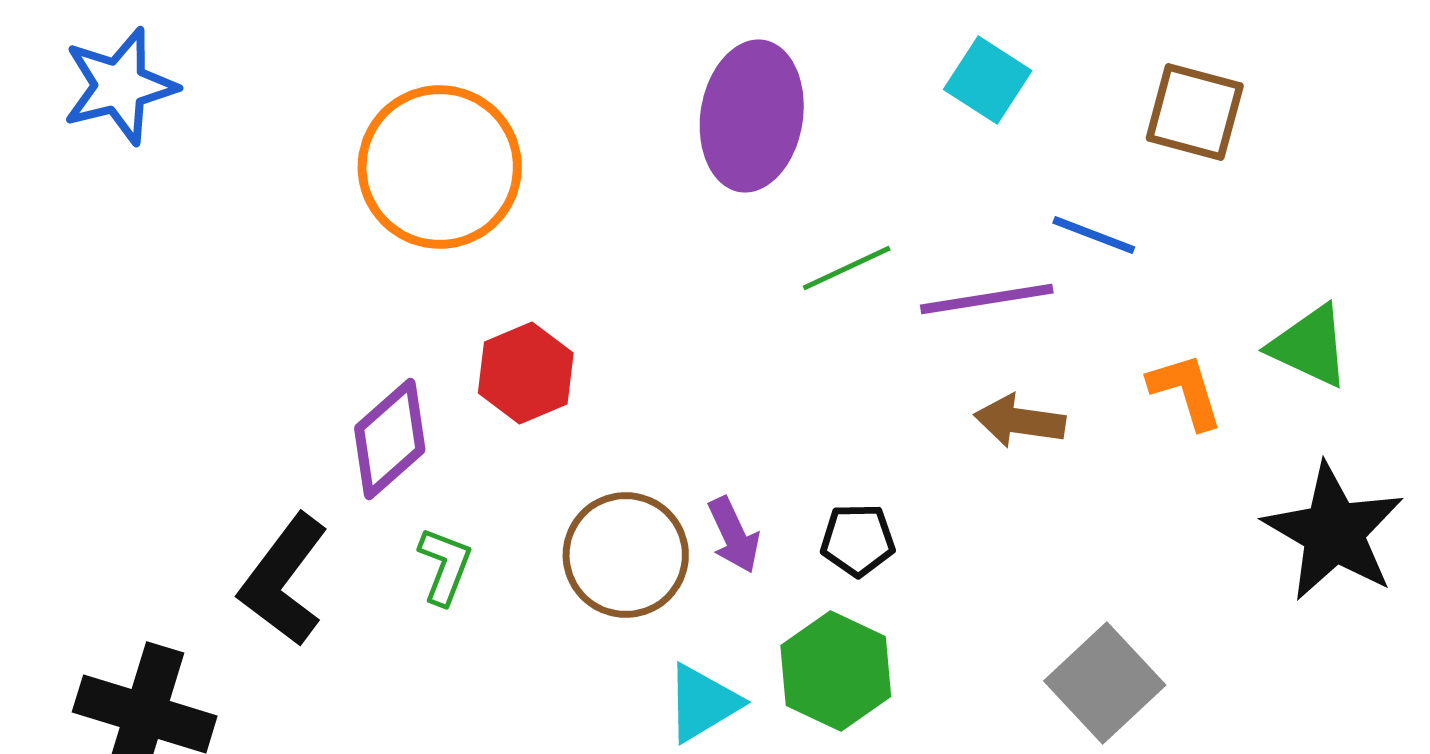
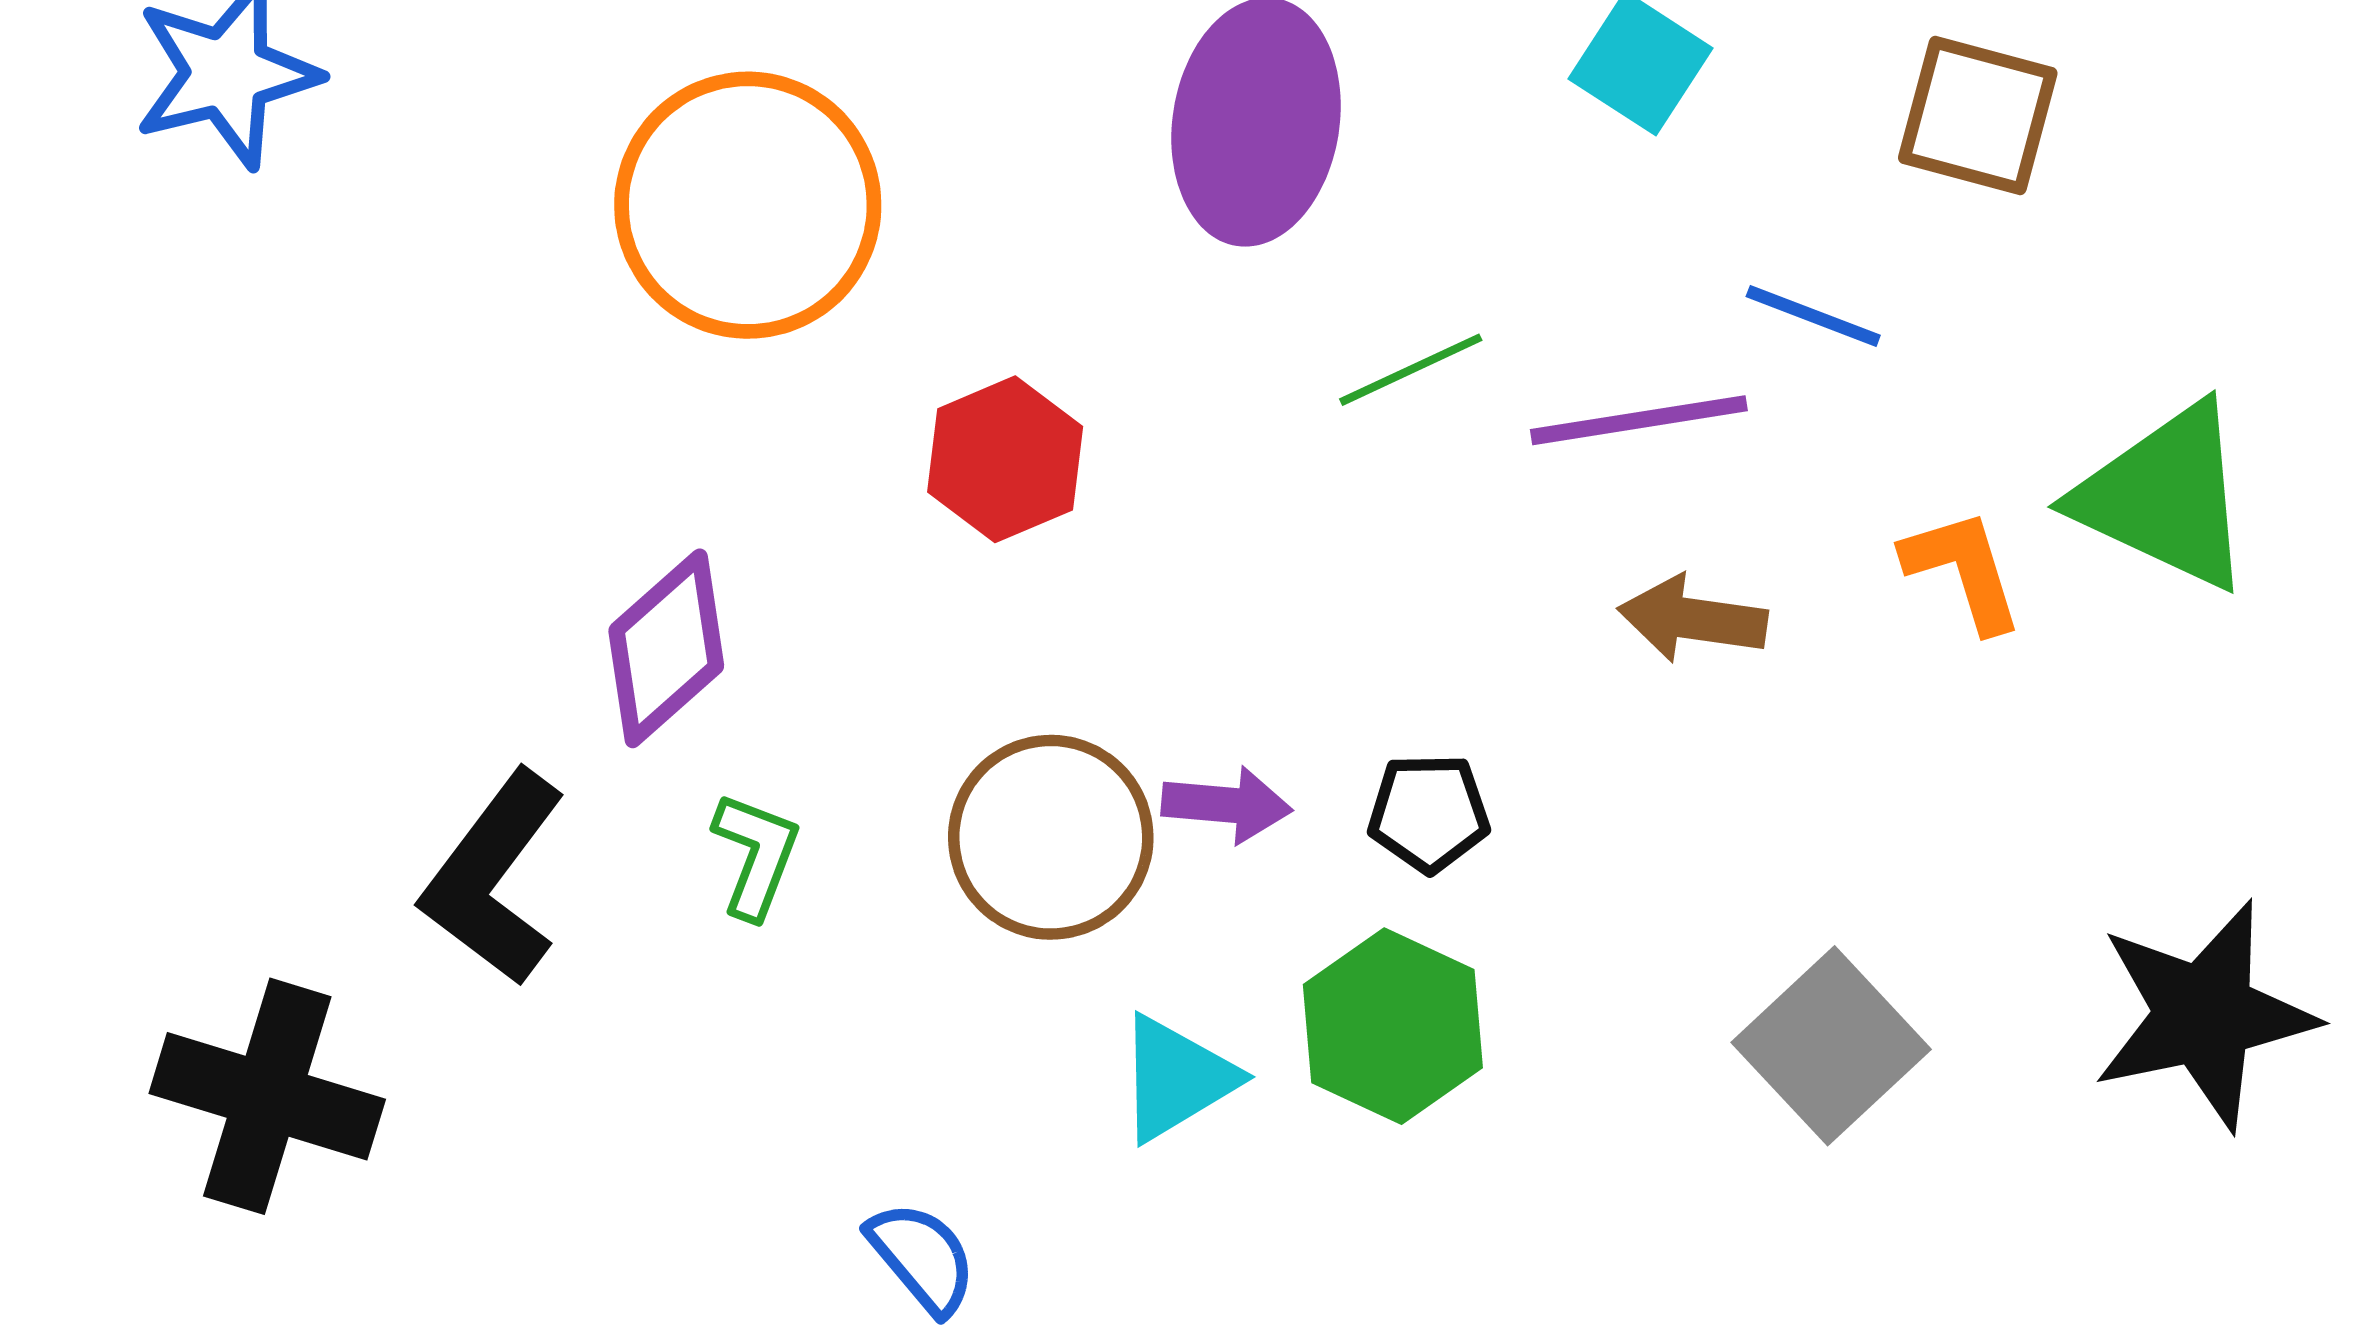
green triangle: (1310, 346) -> (2165, 497), size x1.4
red hexagon: (526, 373) -> (1005, 459), moved
black star: (1334, 532) -> (2204, 1015), moved, turned 30
purple arrow: (734, 535) -> (1227, 805), turned -60

